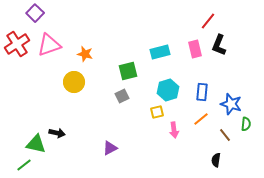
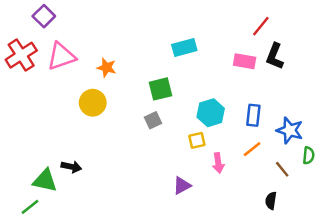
pink rectangle: (195, 49) -> (245, 61), turned -66
cyan rectangle: (160, 52) -> (184, 48), moved
purple triangle: (110, 148) -> (182, 186), moved

